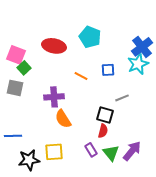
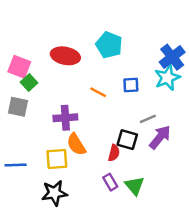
red semicircle: (103, 131) -> (114, 153), moved
purple arrow: (132, 151) -> (160, 137), moved
yellow square: (54, 152) -> (57, 159), moved
black star: (29, 160) -> (54, 193), moved

